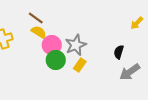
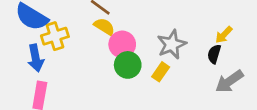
yellow arrow: (137, 23) -> (224, 35), moved
gray star: (76, 45) -> (172, 44), moved

